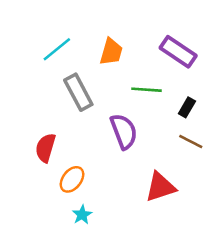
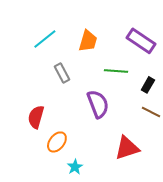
gray rectangle: (78, 92) -> (62, 73), size x0.7
cyan star: (82, 215) -> (75, 167), moved

